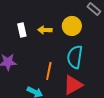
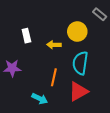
yellow arrow: (45, 30) -> (54, 45), moved

